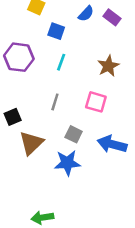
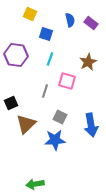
blue semicircle: (86, 14) -> (70, 20), turned -56
pink square: (96, 102) -> (67, 81), moved
blue arrow: (112, 144) -> (91, 125), turned -115

